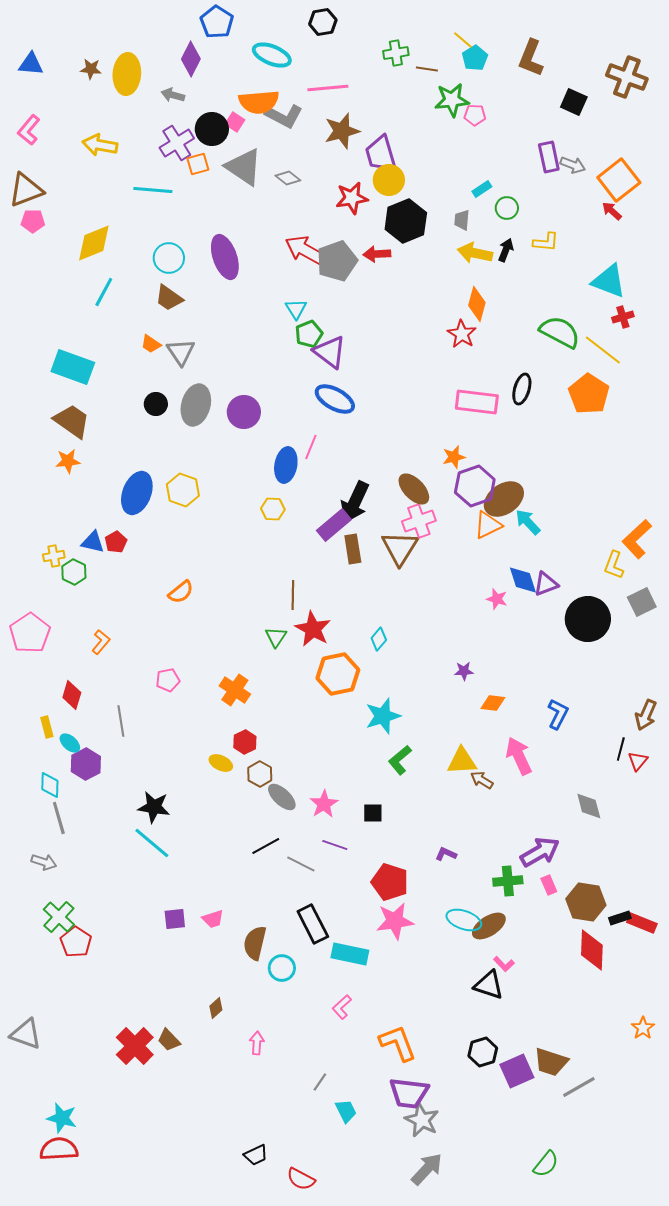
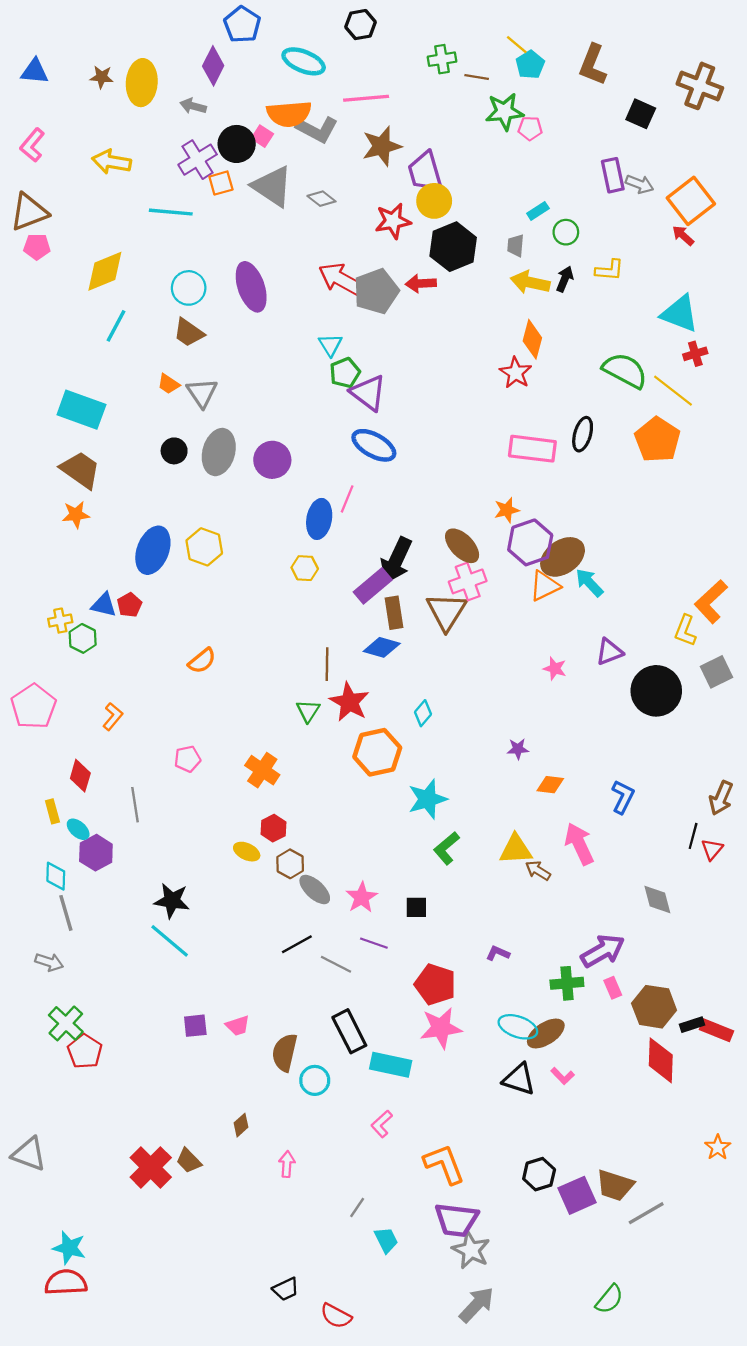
blue diamond: (523, 580) -> (382, 647), moved, turned -56
black triangle: (489, 985) -> (519, 1079), moved

